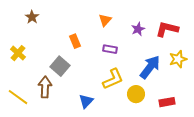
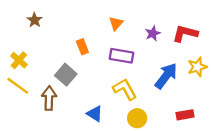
purple rectangle: (110, 49) -> (122, 56), size x1.5
yellow L-shape: (113, 79) -> (125, 89), turned -95
yellow circle: (136, 94) -> (137, 118), moved
yellow line: (18, 97) -> (18, 86), moved
blue triangle: (86, 101) -> (95, 114), turned -42

